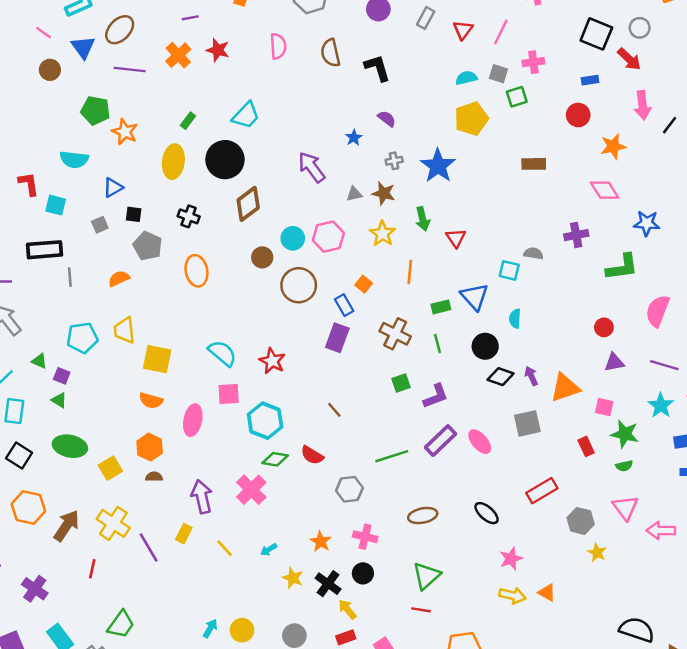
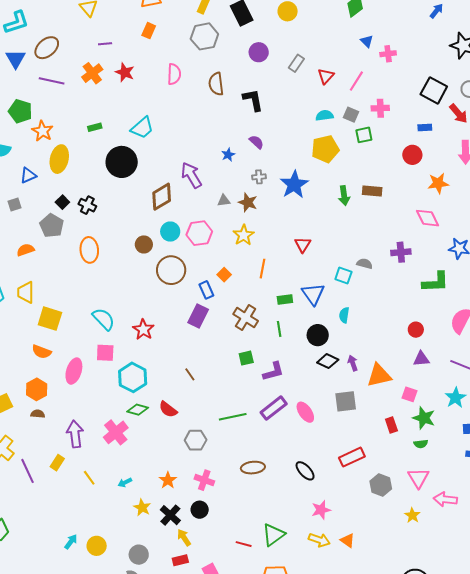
green rectangle: (188, 121) -> (95, 127), turned 32
yellow ellipse: (173, 162) -> (59, 159), moved
brown diamond: (248, 204) -> (162, 197), moved
black square: (134, 214) -> (62, 202), moved, turned 32
green arrow: (423, 219) -> (344, 196), moved
yellow star: (597, 553) -> (412, 515), moved
green triangle: (427, 576) -> (274, 535), moved

